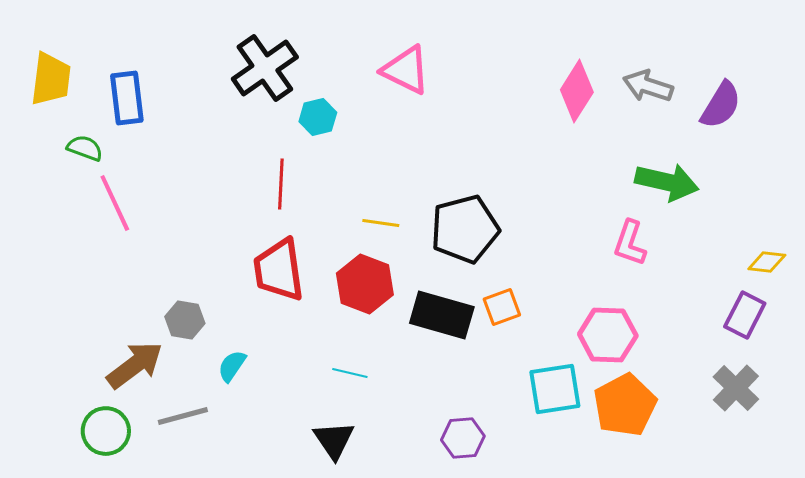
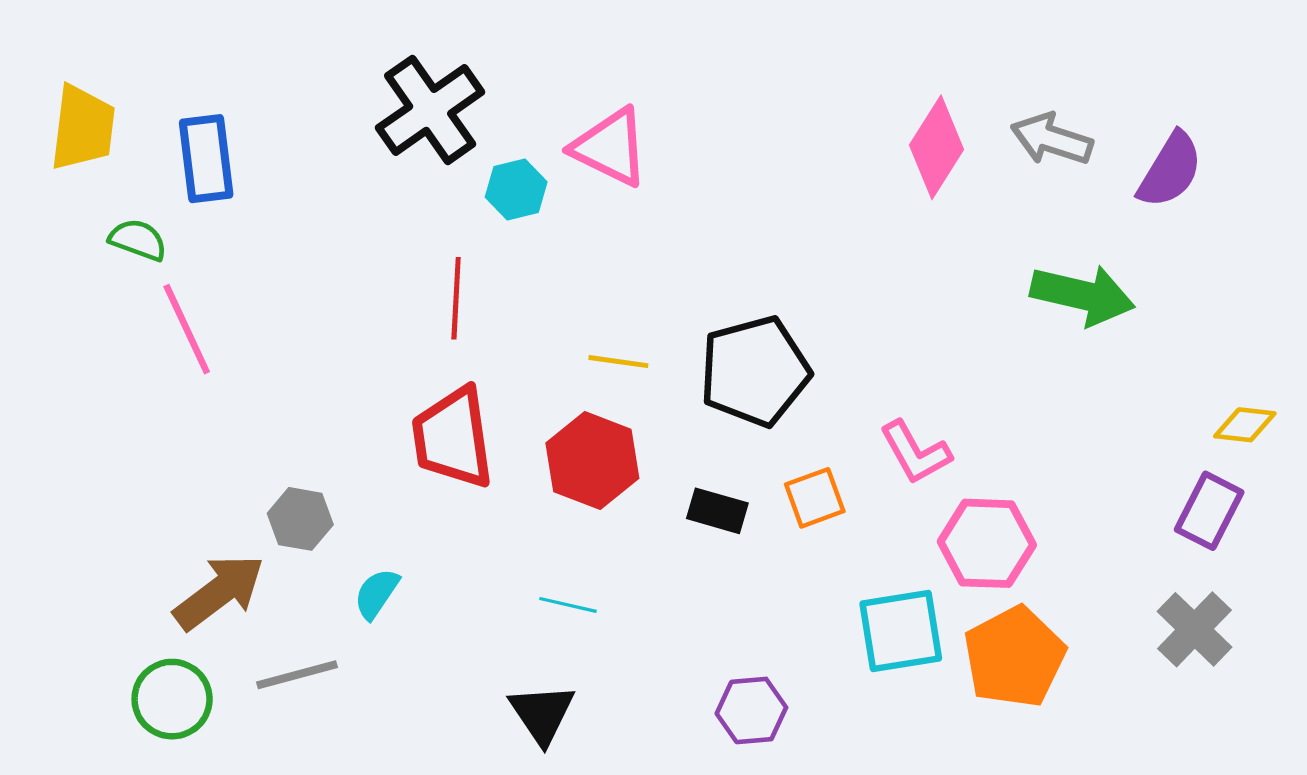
pink triangle: (406, 70) -> (610, 147), moved
pink L-shape: (630, 243) -> (915, 452), moved, turned -48
black rectangle: (442, 315) -> (717, 511), size x0.6

